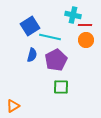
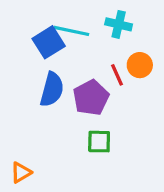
red line: (85, 25) -> (117, 75), moved, turned 64
cyan line: (50, 37) -> (71, 31), moved
blue semicircle: (32, 55) -> (52, 89), size x1.5

